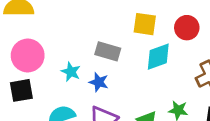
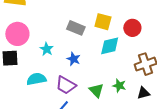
gray rectangle: (108, 51) -> (76, 28), moved
blue star: (99, 82) -> (74, 59), moved

